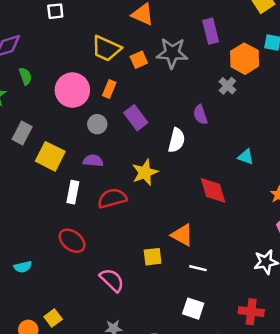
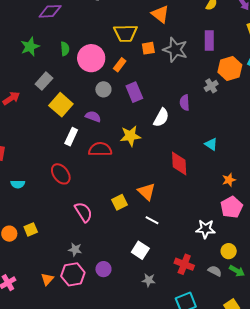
yellow trapezoid: (106, 49) -> (126, 33), turned -40
green semicircle: (25, 76) -> (65, 49), moved
yellow square: (153, 257) -> (119, 202), turned -35

